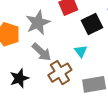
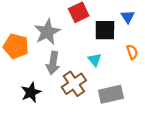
black square: (92, 24) -> (105, 30), turned 30
gray arrow: (42, 52) -> (53, 63), turned 60

